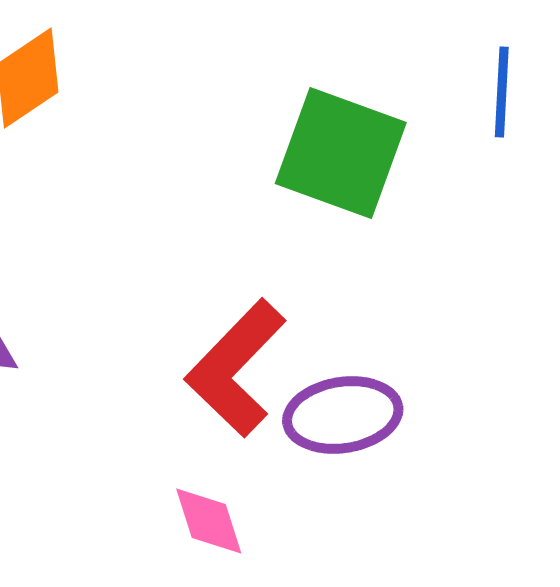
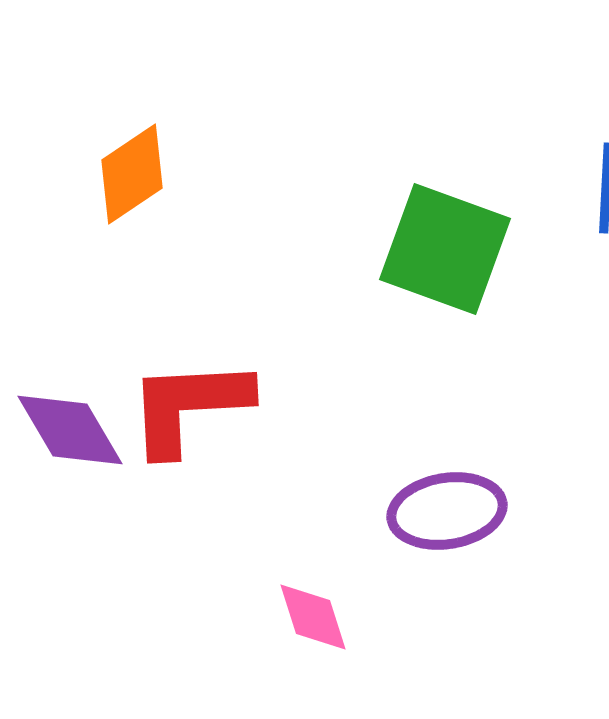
red L-shape: (236, 368) -> (189, 406), moved, turned 43

